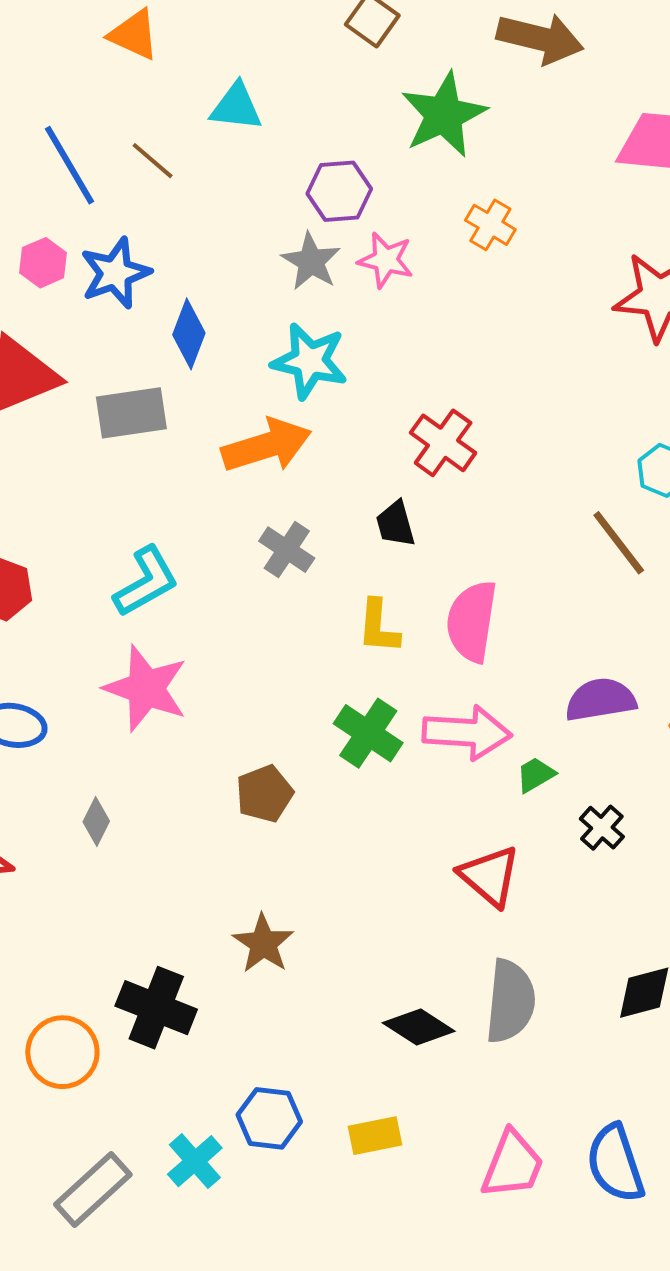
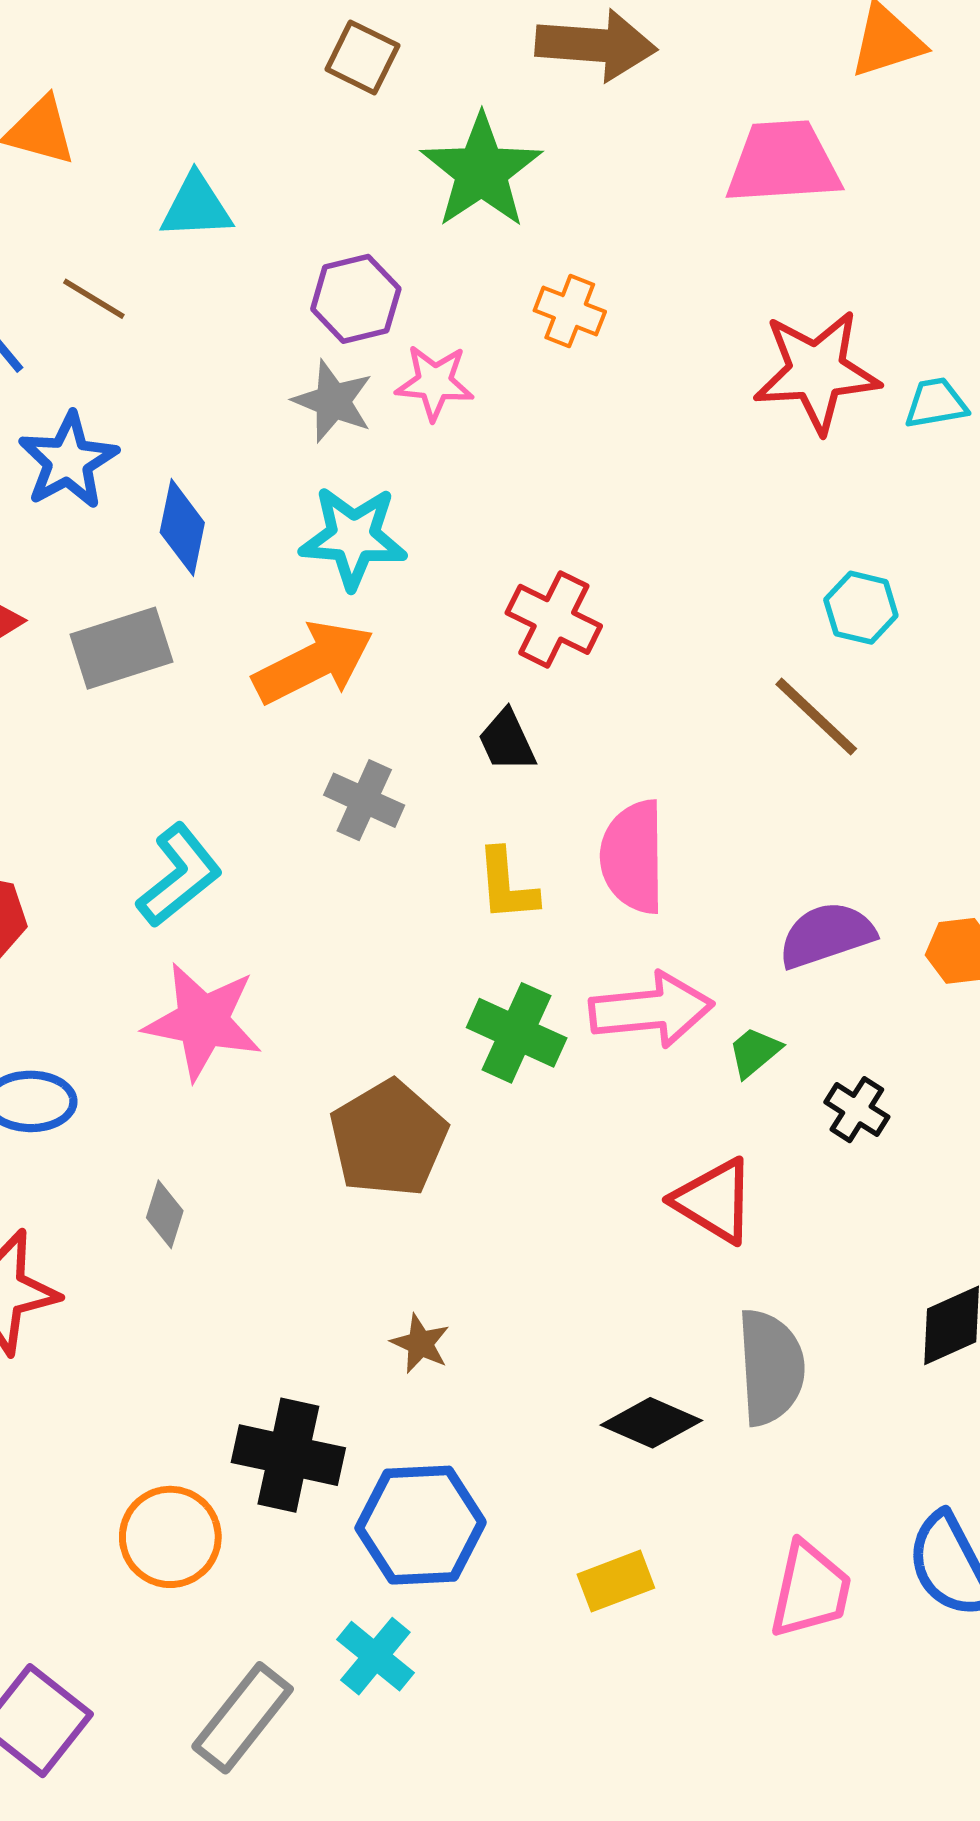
brown pentagon: (265, 794) -> (388, 1139), size x1.5
brown star: (263, 944) -> (420, 1344), size x0.7
blue hexagon: (269, 1118) -> (421, 1525), moved, size x1.4

